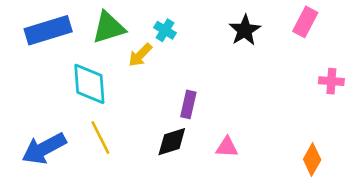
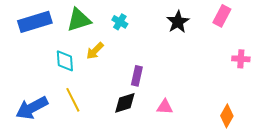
yellow arrow: (140, 55) -> (95, 51), moved
cyan diamond: (89, 84) -> (65, 61), size x0.7

